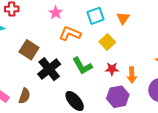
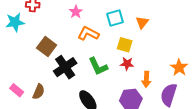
yellow square: (107, 42) -> (125, 45), turned -35
red star: (112, 69) -> (127, 64), moved

